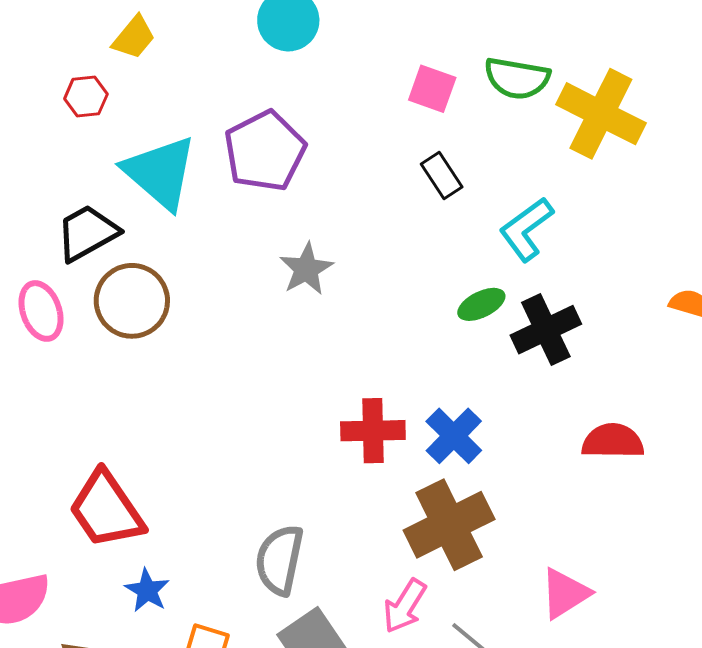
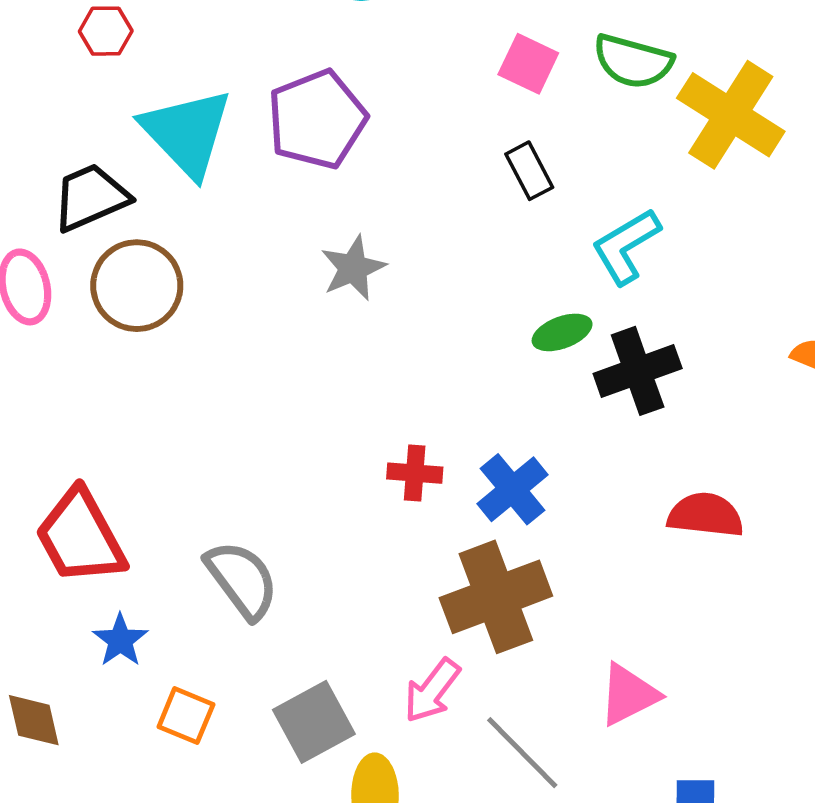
red cross: (373, 431) -> (415, 473), size x0.7
gray semicircle: (279, 560) -> (242, 580), moved, turned 126

